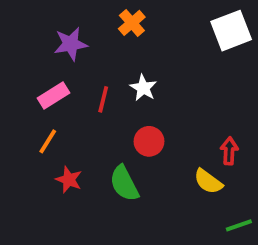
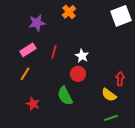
white star: (143, 88) -> (82, 56), moved
red star: (69, 180) -> (33, 104), moved
green line: (239, 225) -> (111, 118), moved

